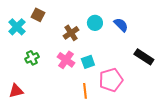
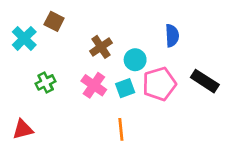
cyan circle: (95, 23) -> (135, 60), moved
blue semicircle: (121, 25) -> (172, 36), turned 42
pink pentagon: (111, 80) -> (159, 84), moved

